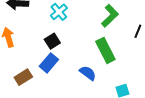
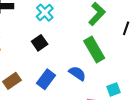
blue rectangle: (49, 63) -> (46, 79), moved

